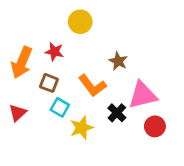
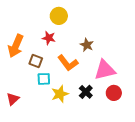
red star: (54, 52) -> (49, 38), moved
cyan square: (60, 107) -> (44, 79), turned -32
red triangle: (18, 113) -> (13, 99), moved
black cross: (117, 113) -> (86, 92), moved

